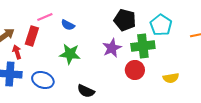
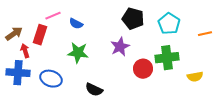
green cross: (143, 46) -> (167, 58), moved
yellow semicircle: (171, 78) -> (195, 77), moved

